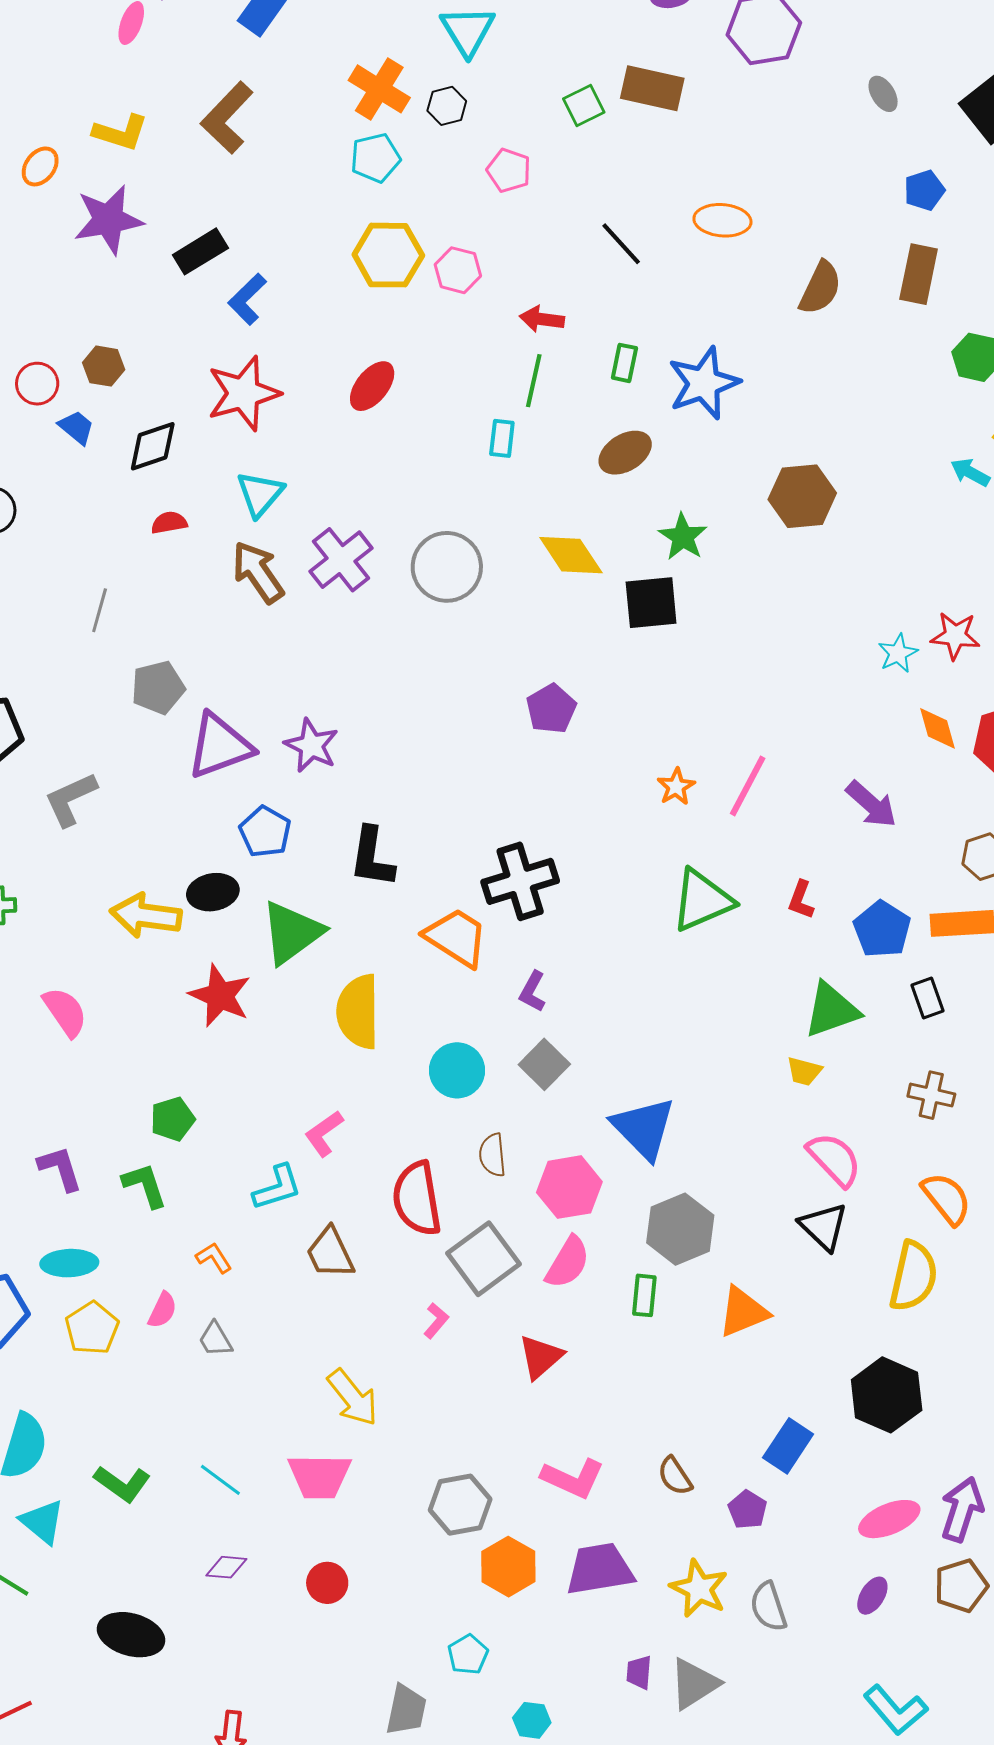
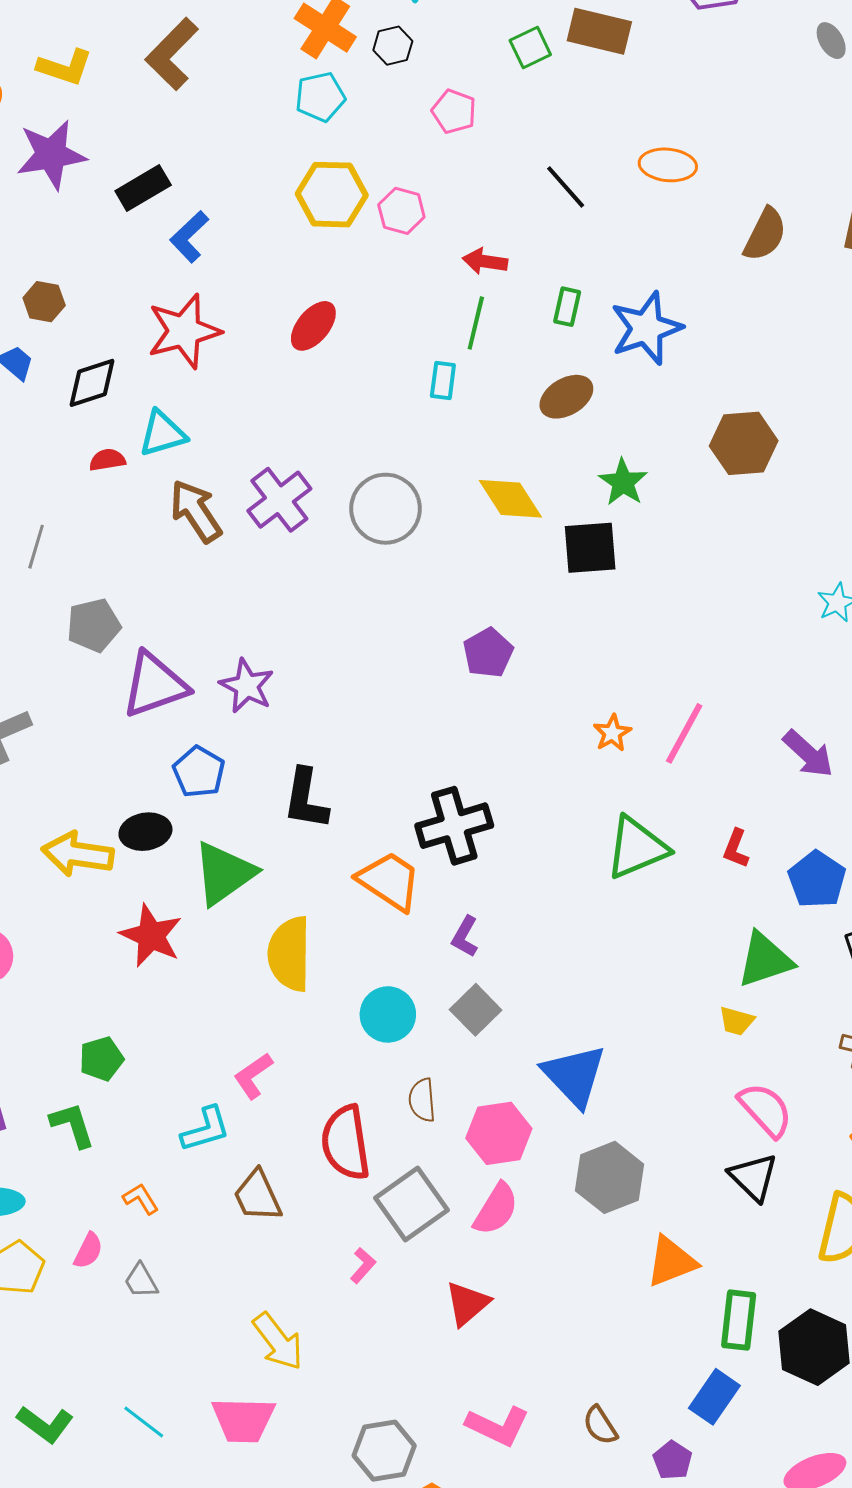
cyan triangle: (260, 494) -> (162, 434), moved, turned 32
green rectangle: (644, 1295) -> (739, 1320), moved, size x1.4

